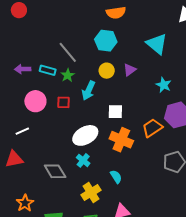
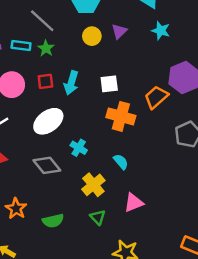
cyan star: (164, 85) -> (161, 31), moved
cyan arrow: (89, 90) -> (71, 83), moved
white ellipse: (85, 135) -> (48, 121), moved

